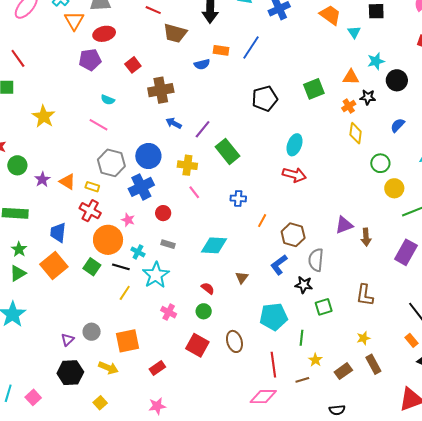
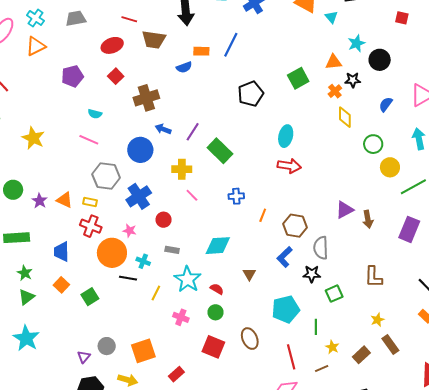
orange triangle: (74, 21) -> (36, 46), moved, turned 40
red ellipse: (104, 34) -> (112, 45), moved
blue circle: (148, 156) -> (140, 150), moved
orange square: (54, 266) -> (61, 285), size x0.6
green square: (92, 267) -> (90, 297), moved, turned 30
cyan star: (156, 275) -> (188, 279), moved
yellow line: (125, 293) -> (156, 293), moved

